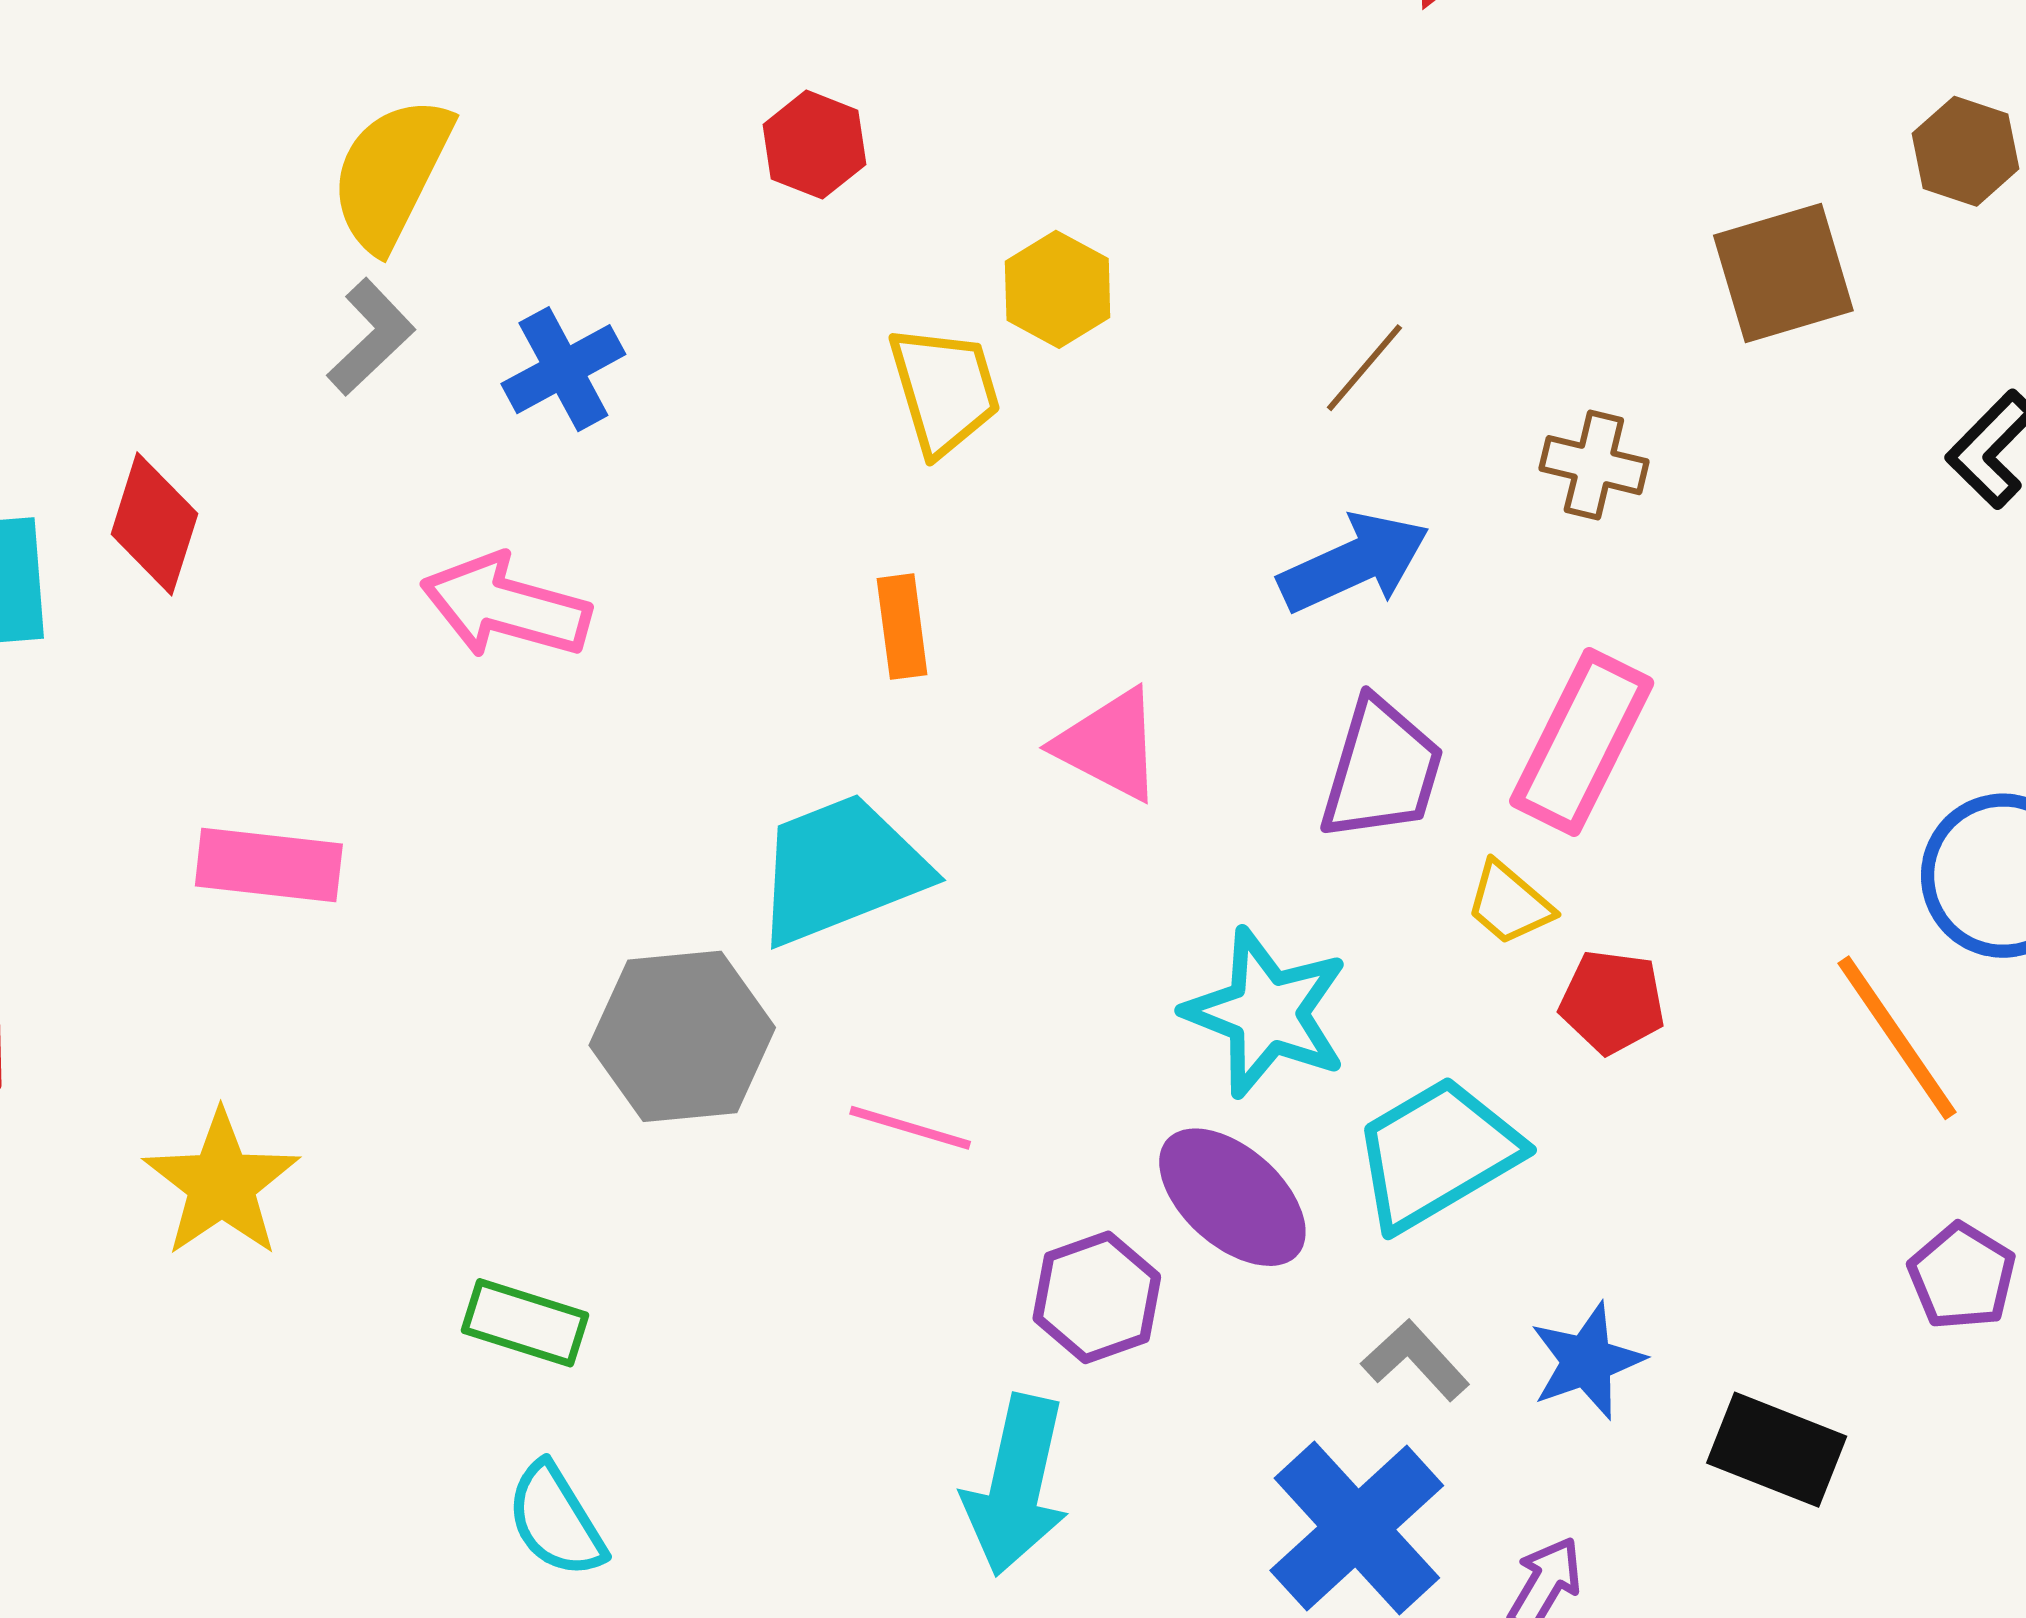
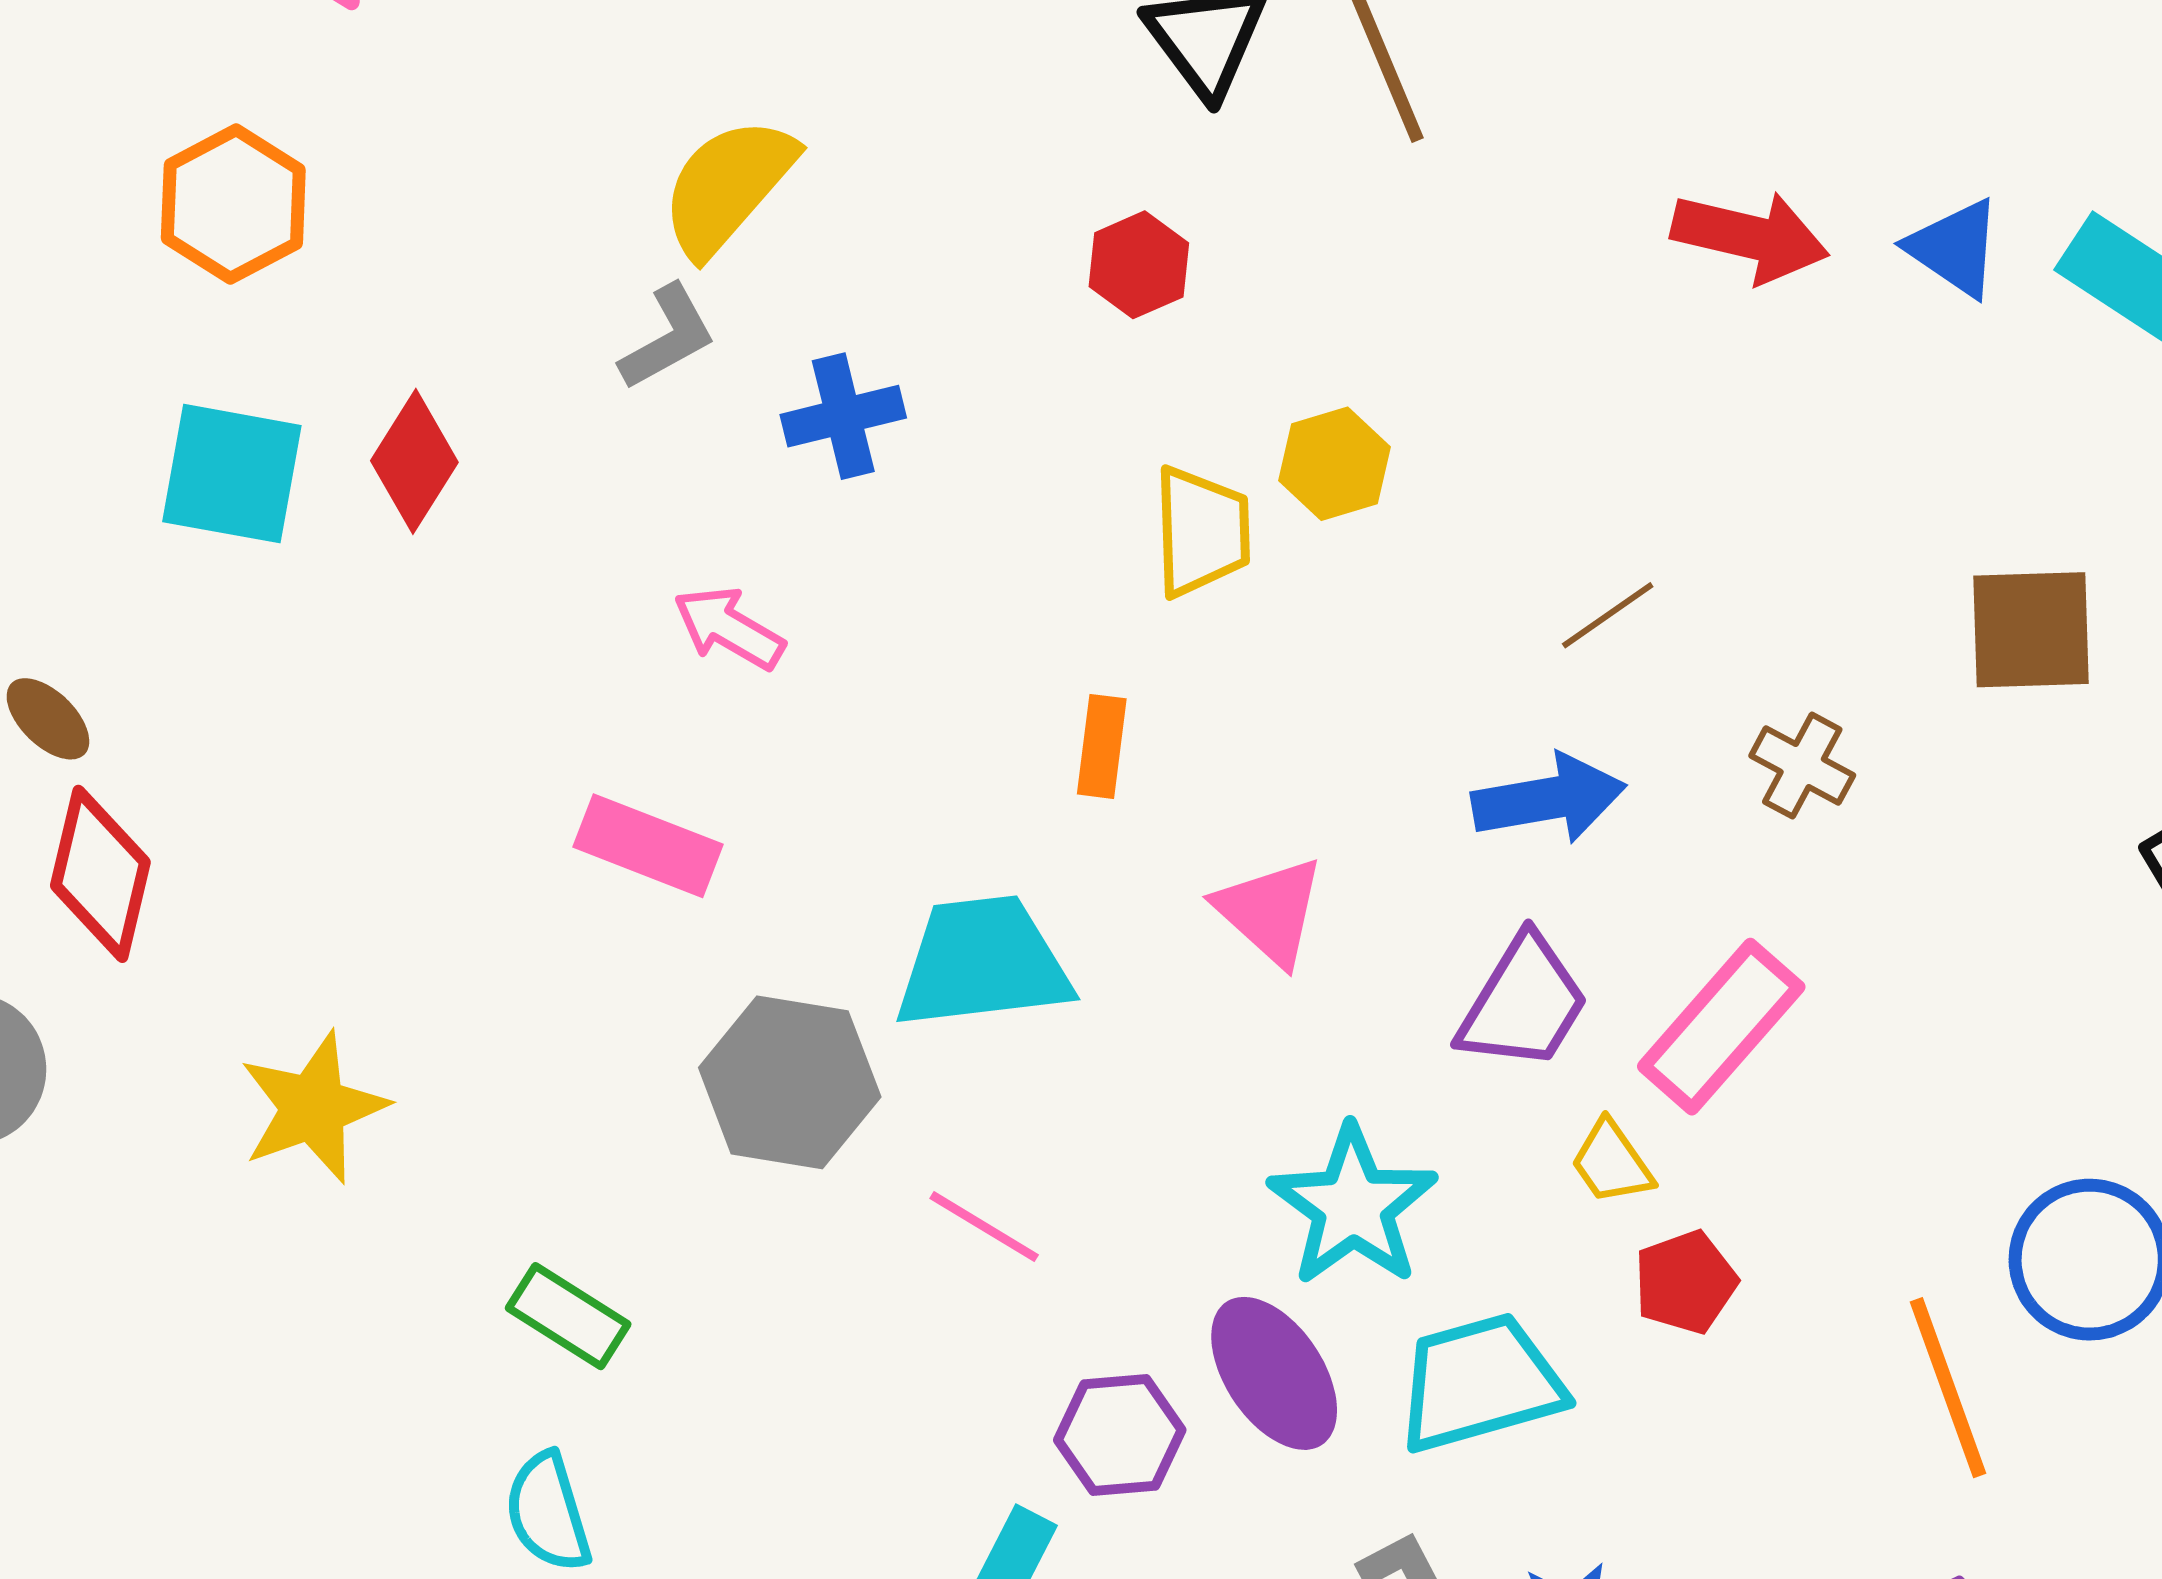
pink arrow: (506, 606) -> (729, 628), size x0.7
pink rectangle: (269, 865) -> (648, 846), moved
red pentagon: (1612, 1002) -> (1685, 1282), turned 30

